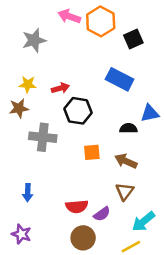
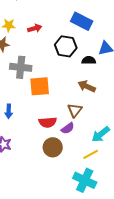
black hexagon: (78, 111) -> (66, 46), moved
orange square: (92, 152) -> (40, 86), moved, size x1.5
brown triangle: (125, 191) -> (75, 110), moved

